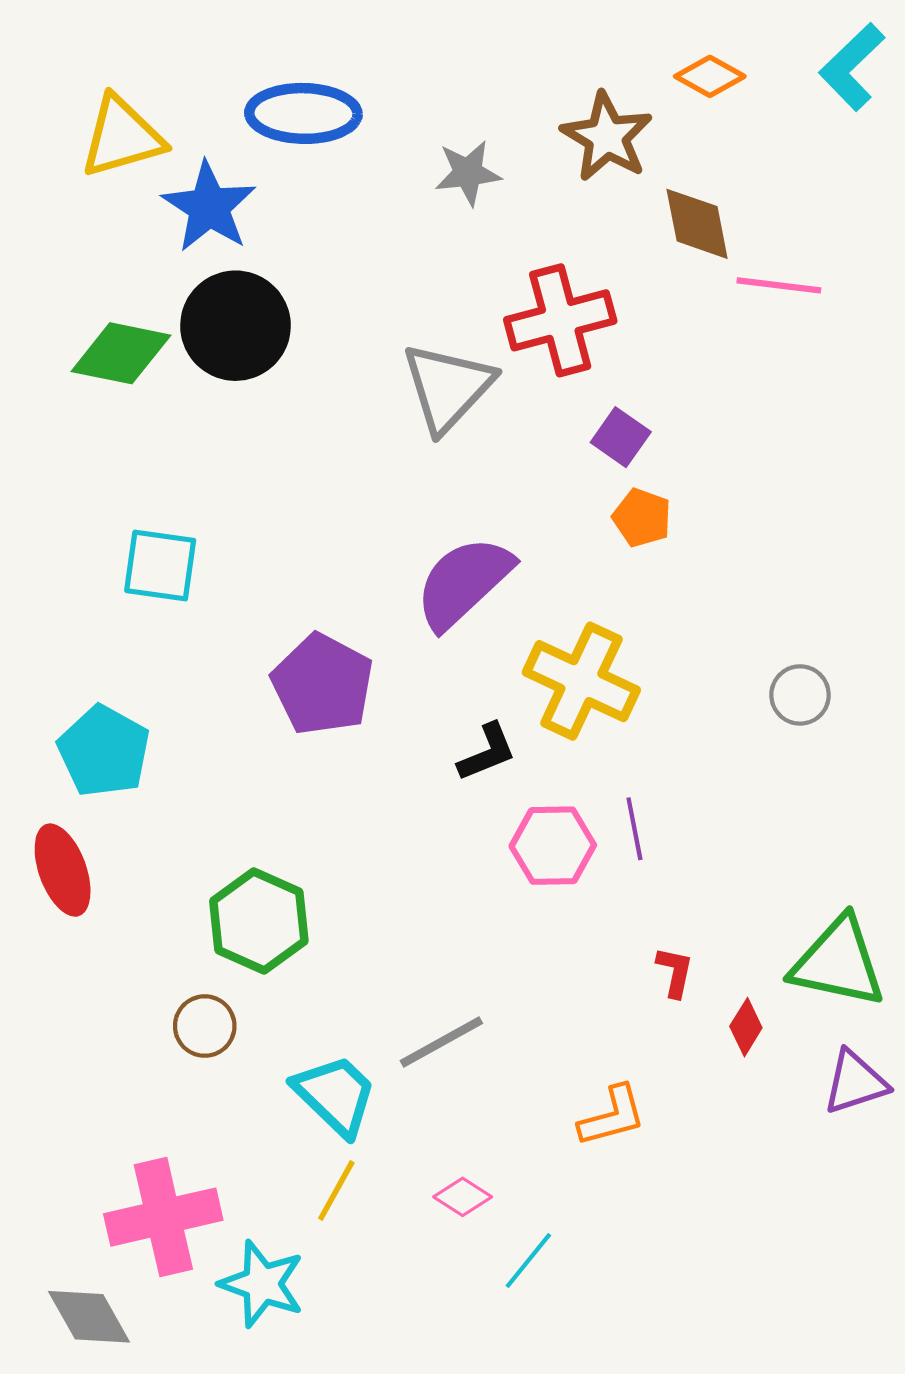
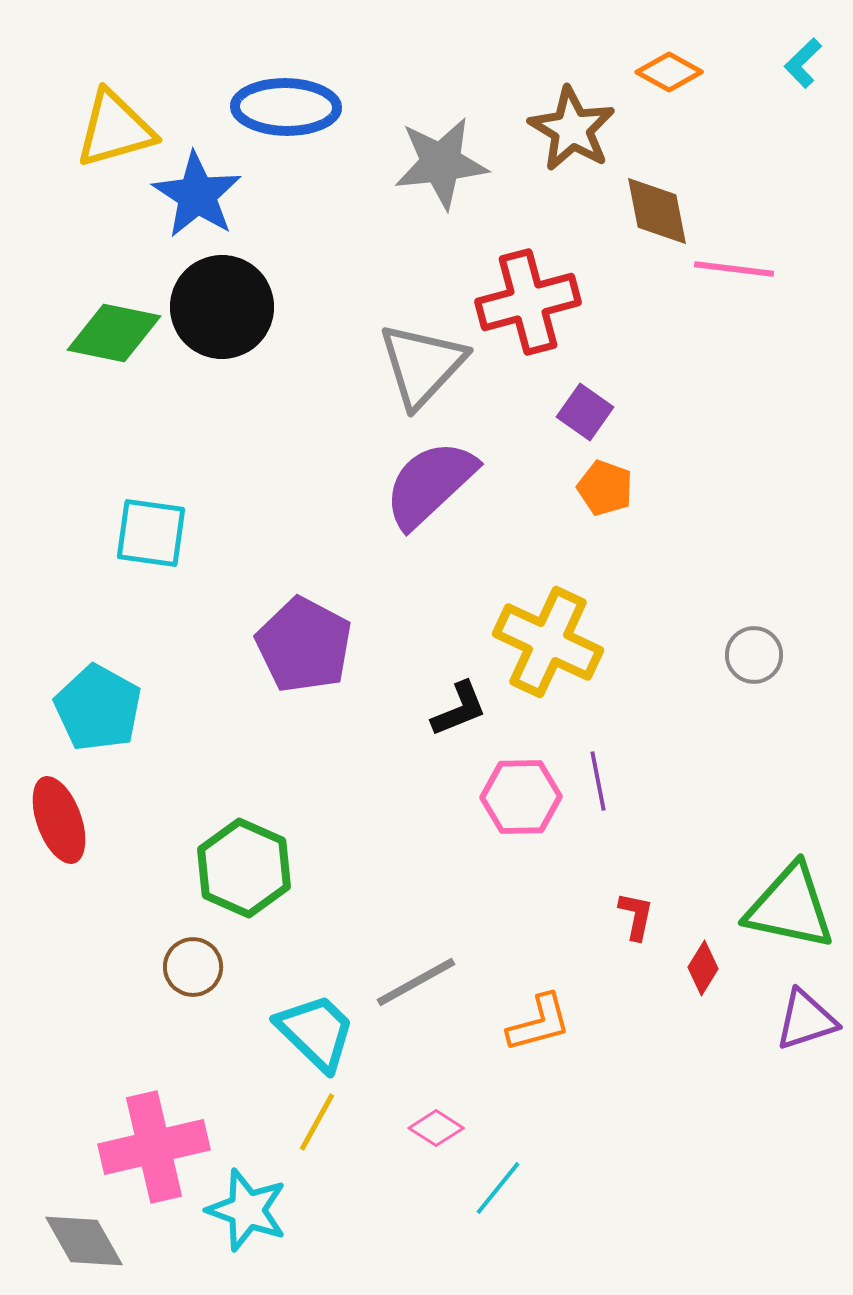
cyan L-shape: (852, 67) -> (803, 63), size x0.6
gray star: (468, 173) -> (441, 163), size x1.5
purple semicircle: (464, 582) -> (430, 484), moved
orange L-shape: (612, 1116) -> (539, 1023), moved

